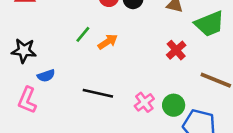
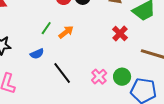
blue semicircle: (46, 76) -> (37, 54), moved
black line: (98, 93) -> (62, 73), turned 45

